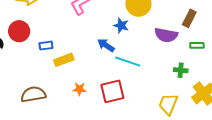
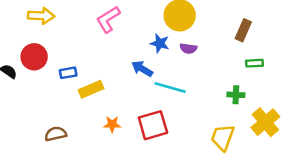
purple semicircle: (166, 35) -> (188, 48), moved, size x0.6
brown semicircle: (33, 94) -> (56, 134), size x0.7

